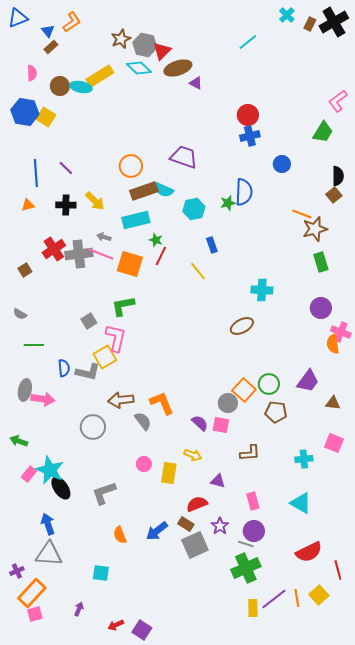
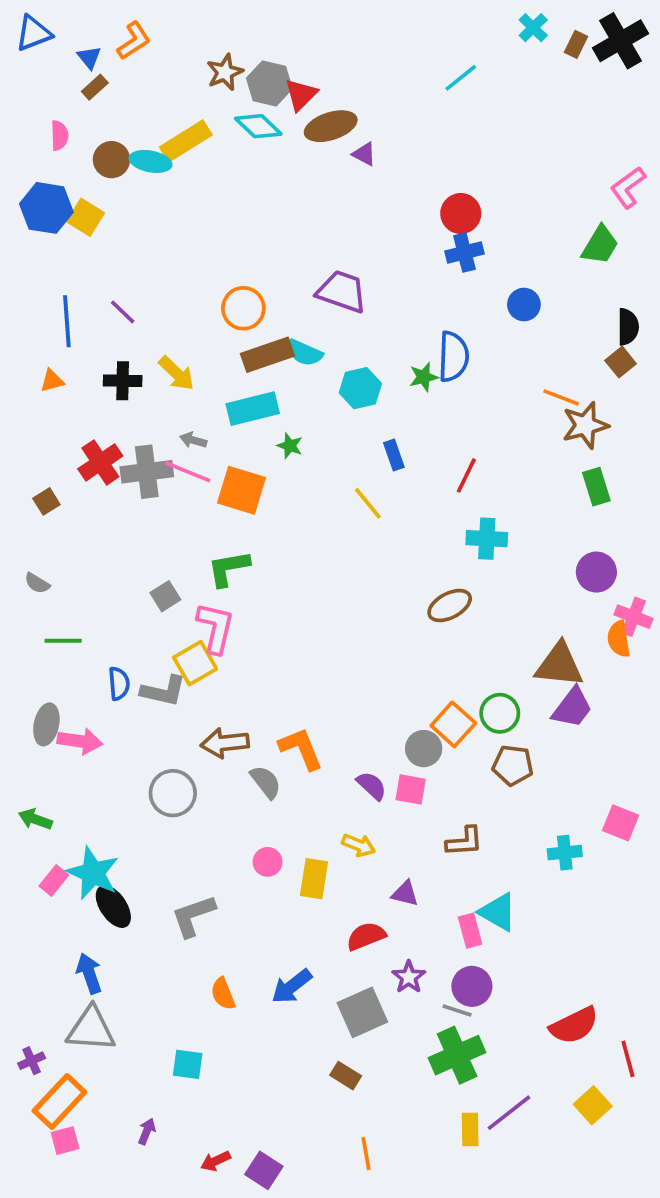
red line: (161, 256) -> (466, 475), moved
brown triangle: (333, 403) -> (559, 665), moved, size x1.8
cyan triangle: (301, 503) -> (498, 912), moved
brown rectangle: (186, 524) -> (346, 1076), moved
orange line: (297, 598) -> (366, 1154), moved

